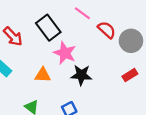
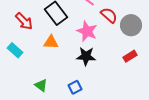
pink star: (65, 53) -> (87, 31), moved
orange triangle: (43, 75) -> (51, 42), moved

